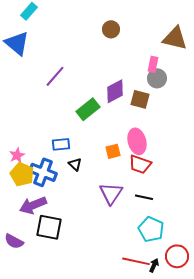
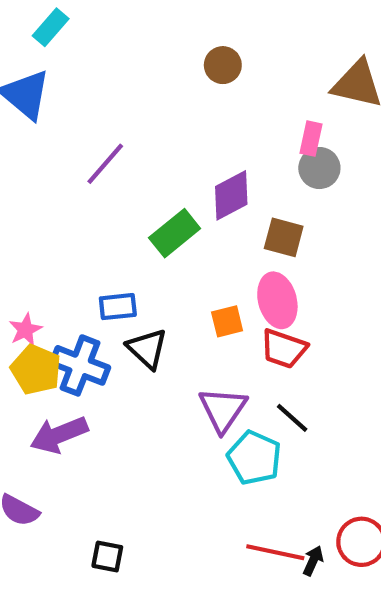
brown square: (140, 99) -> (284, 237), moved
black triangle: (75, 164) -> (147, 349), size x1.5
black line: (144, 197) -> (292, 418), turned 30
black square: (49, 227) -> (107, 557), moved, size x0.6
cyan pentagon: (151, 229) -> (254, 458), moved

